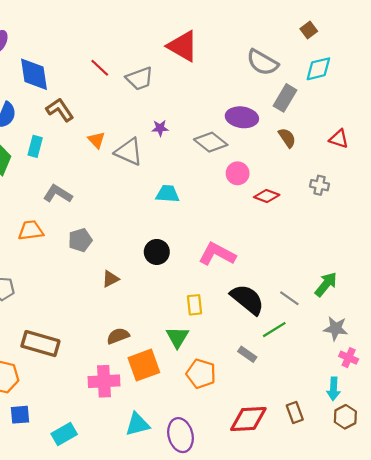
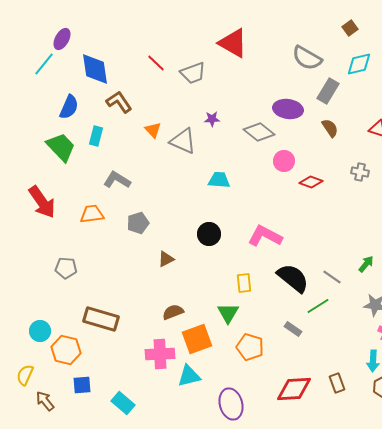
green arrow: (326, 284) -> (366, 264), size x0.7
cyan triangle: (137, 424) -> (189, 376), moved
cyan rectangle: (64, 434) -> (123, 403), turned 70

